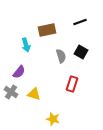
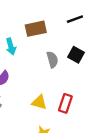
red rectangle: (72, 84) -> (65, 103), moved
yellow triangle: (34, 94) -> (39, 102), moved

